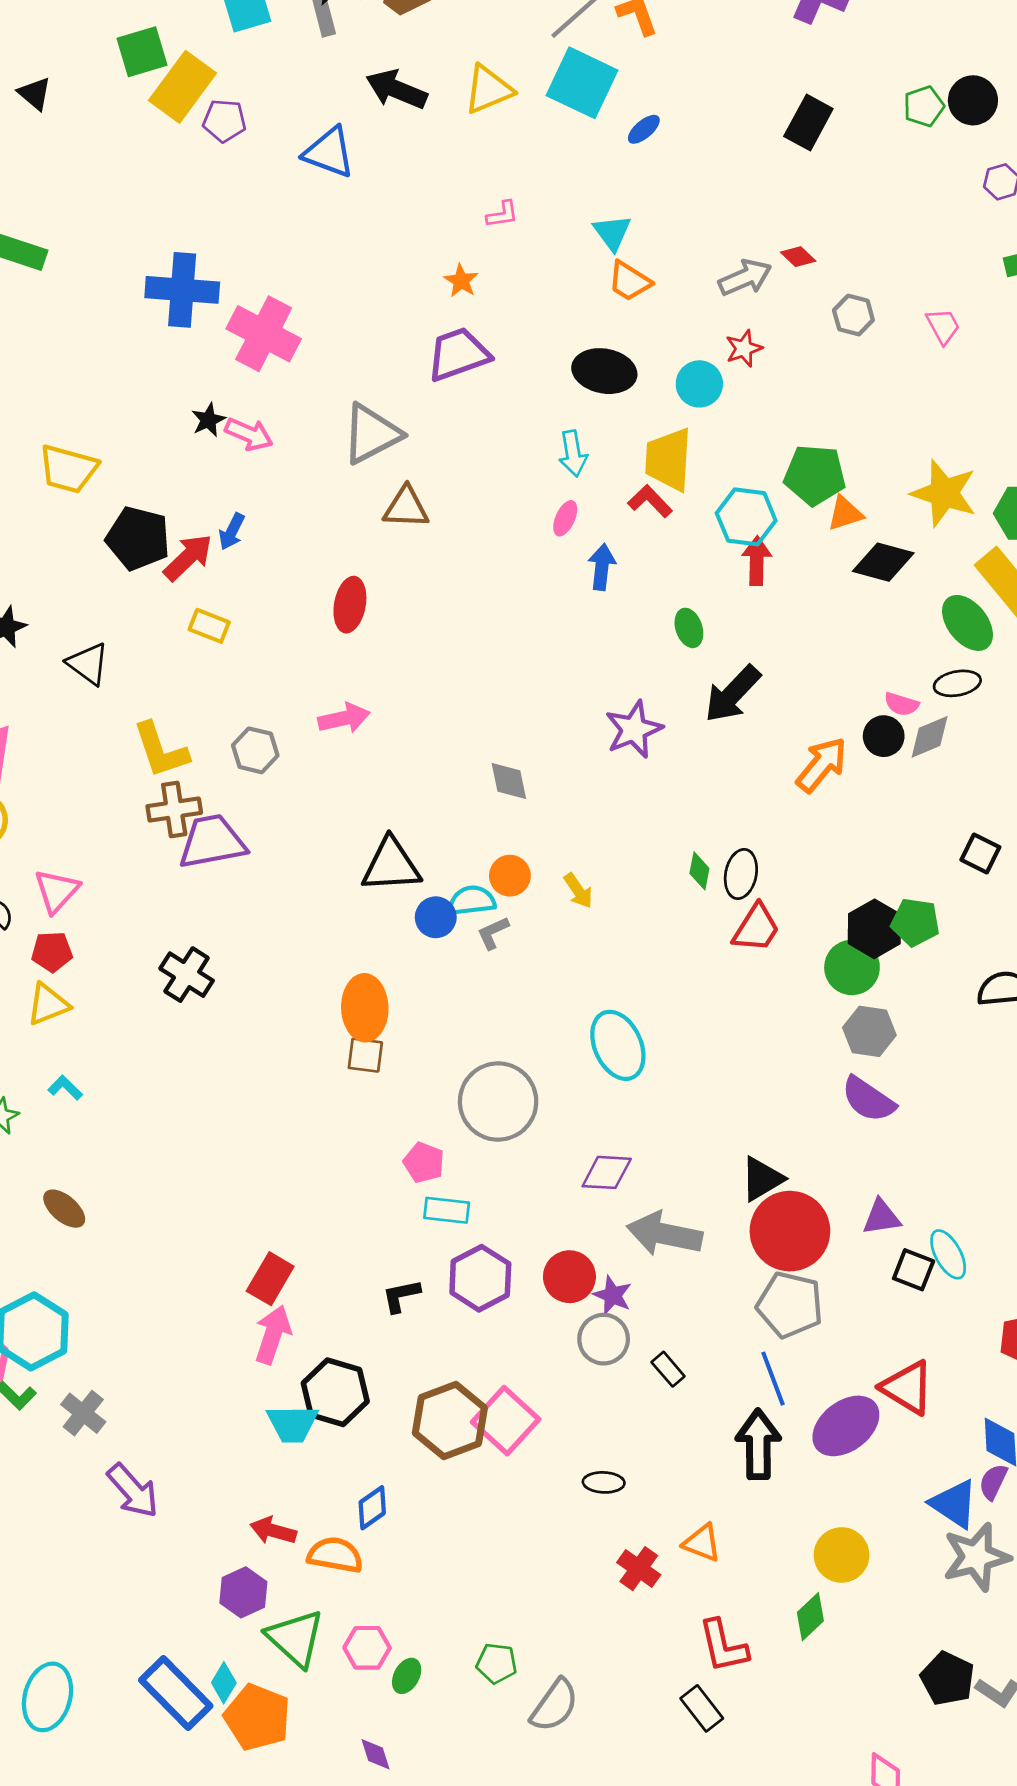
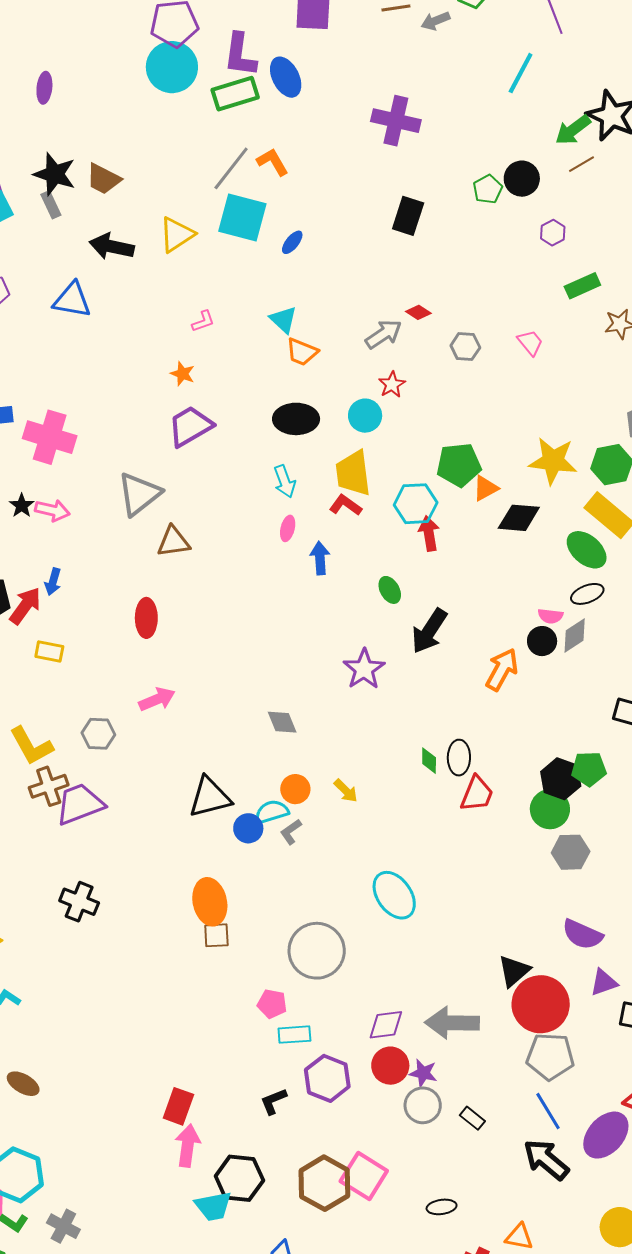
purple semicircle: (868, 1099) -> (582, 934), moved
purple diamond: (607, 1172) -> (386, 1025), moved
black arrow: (758, 1444) -> (546, 1160), turned -39

